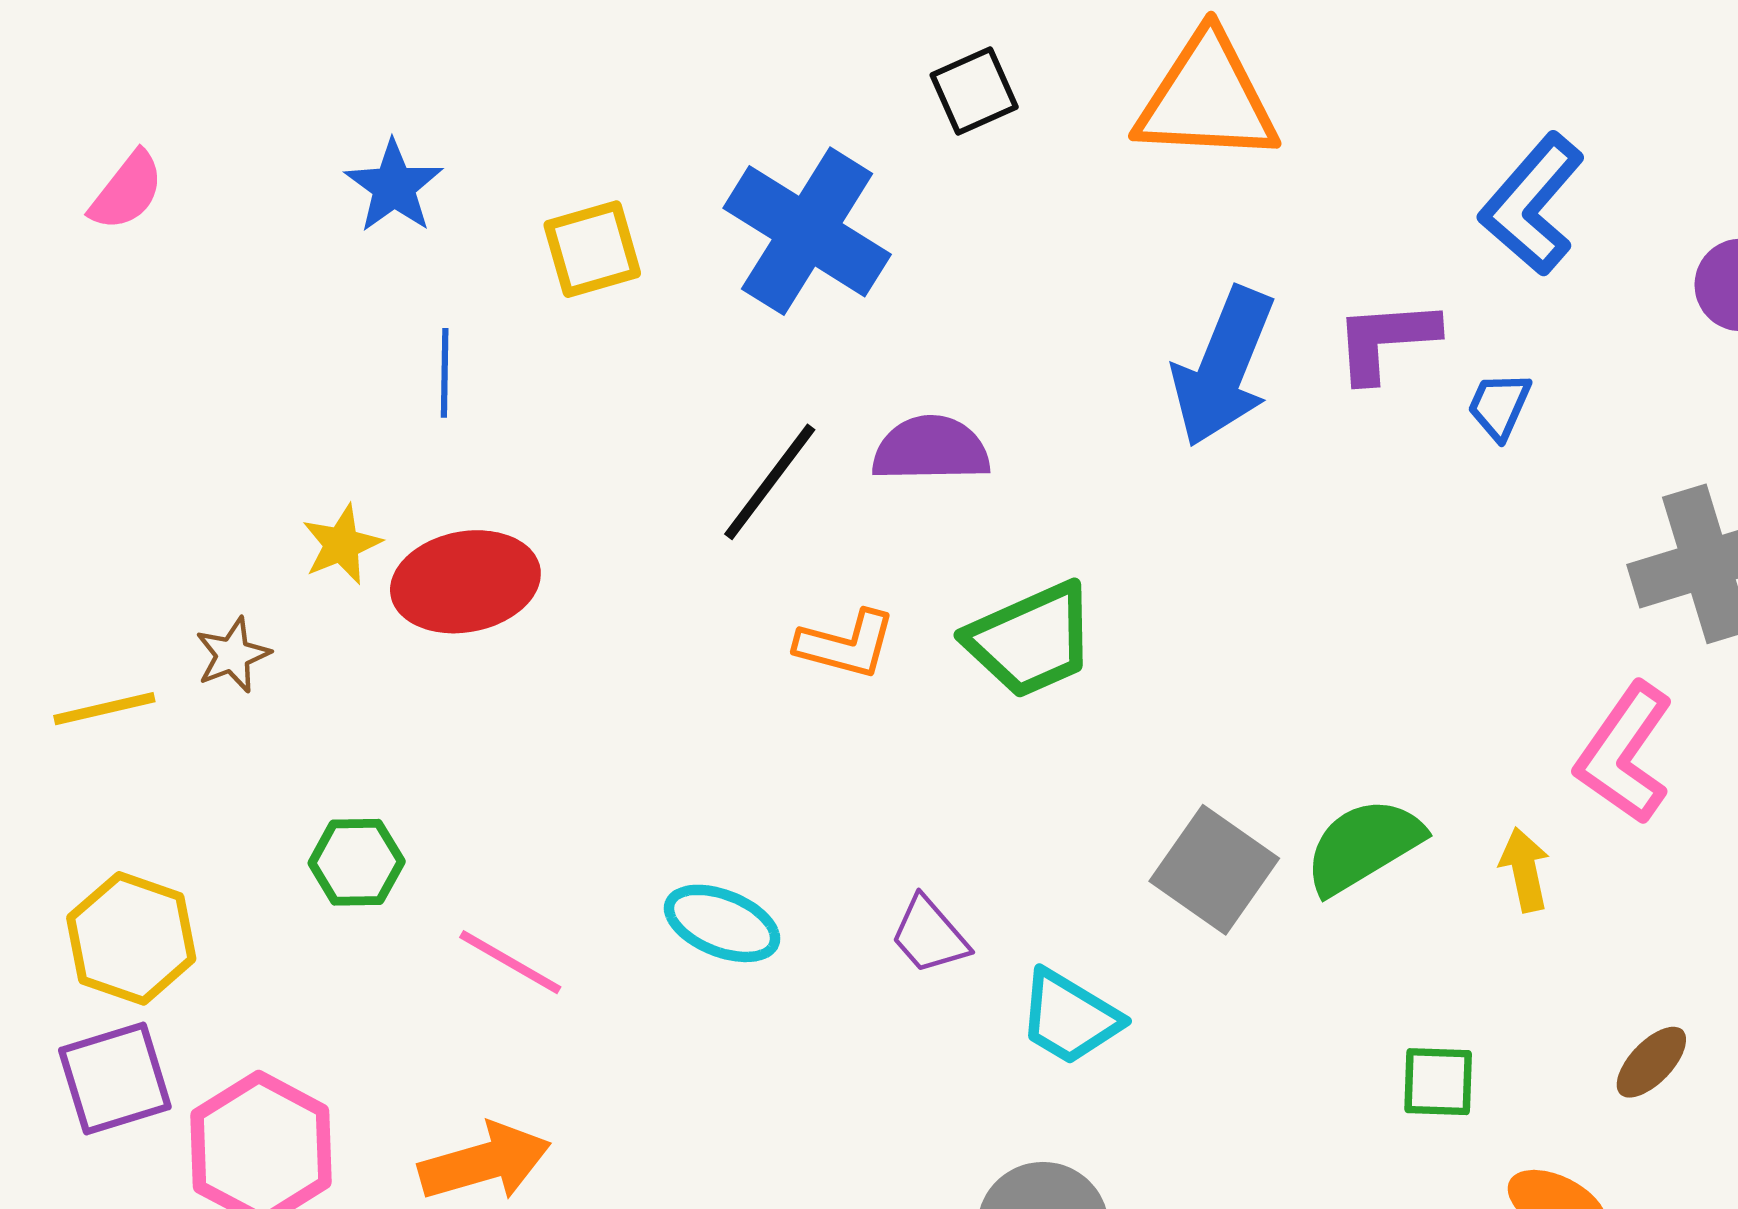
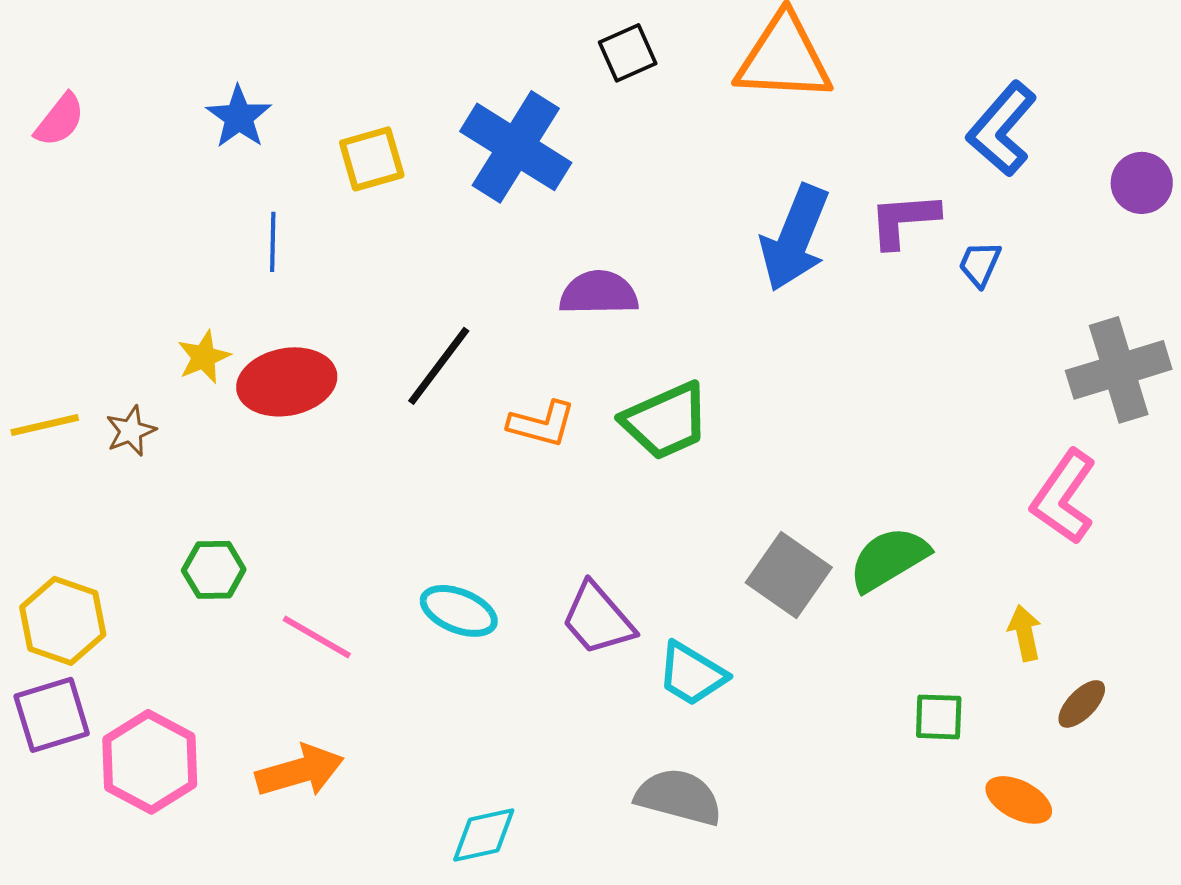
black line: (770, 482) -> (439, 366), moved
yellow line: (104, 709) -> (45, 425), moved
yellow arrow: (1525, 870) -> (1025, 633), moved
purple trapezoid: (929, 935) -> (598, 619), size x1.4

